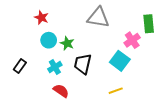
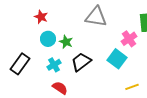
black trapezoid: (83, 64) -> (81, 62), turned 40
black rectangle: (20, 66) -> (20, 64), size x1.5
yellow line: (116, 91) -> (132, 87), moved

